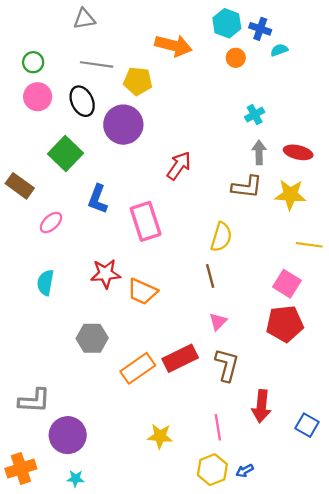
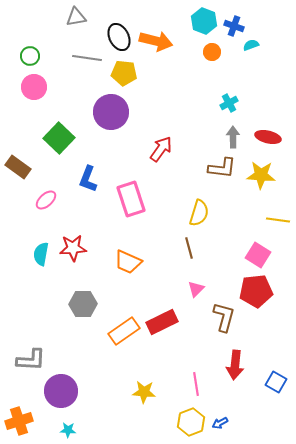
black ellipse: (82, 101) -> (119, 37), moved
red star: (106, 274) -> (73, 248), moved
brown L-shape: (227, 365) -> (224, 317), moved

